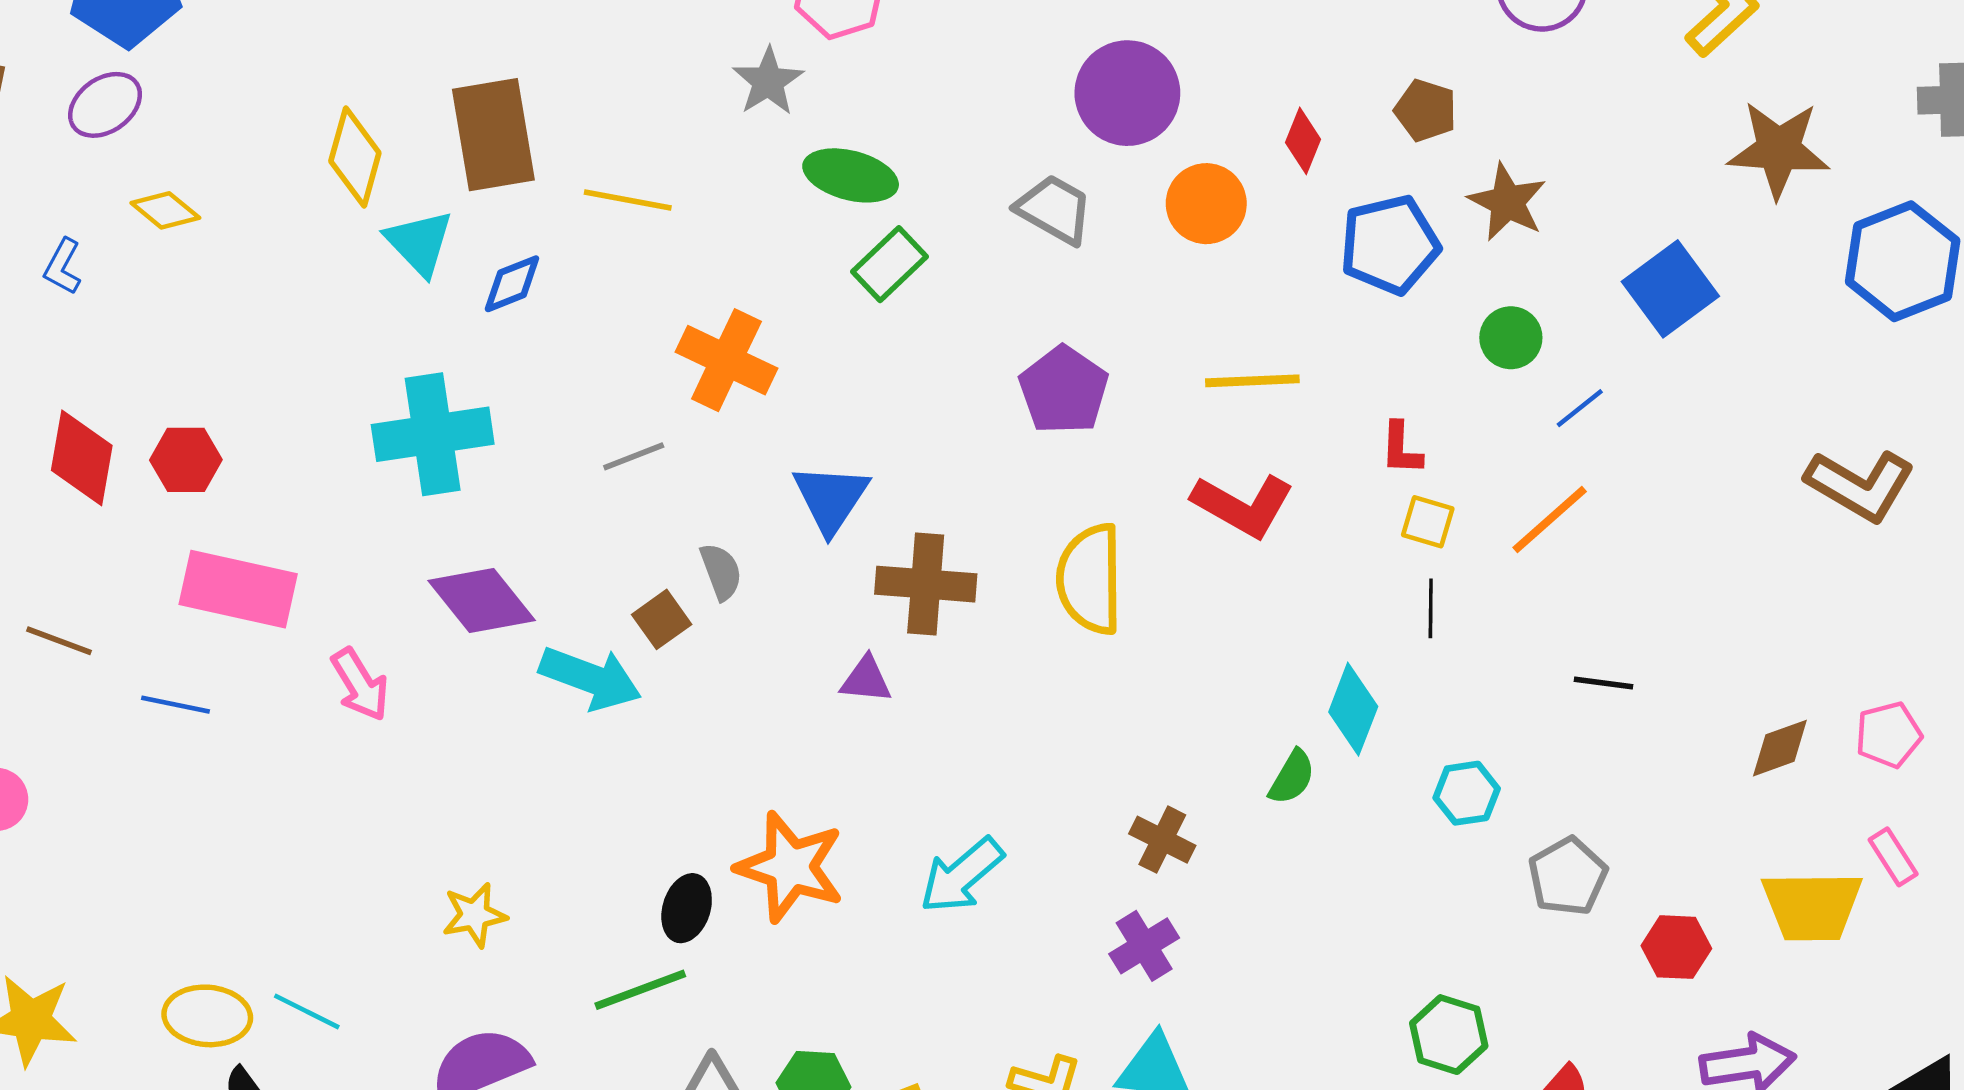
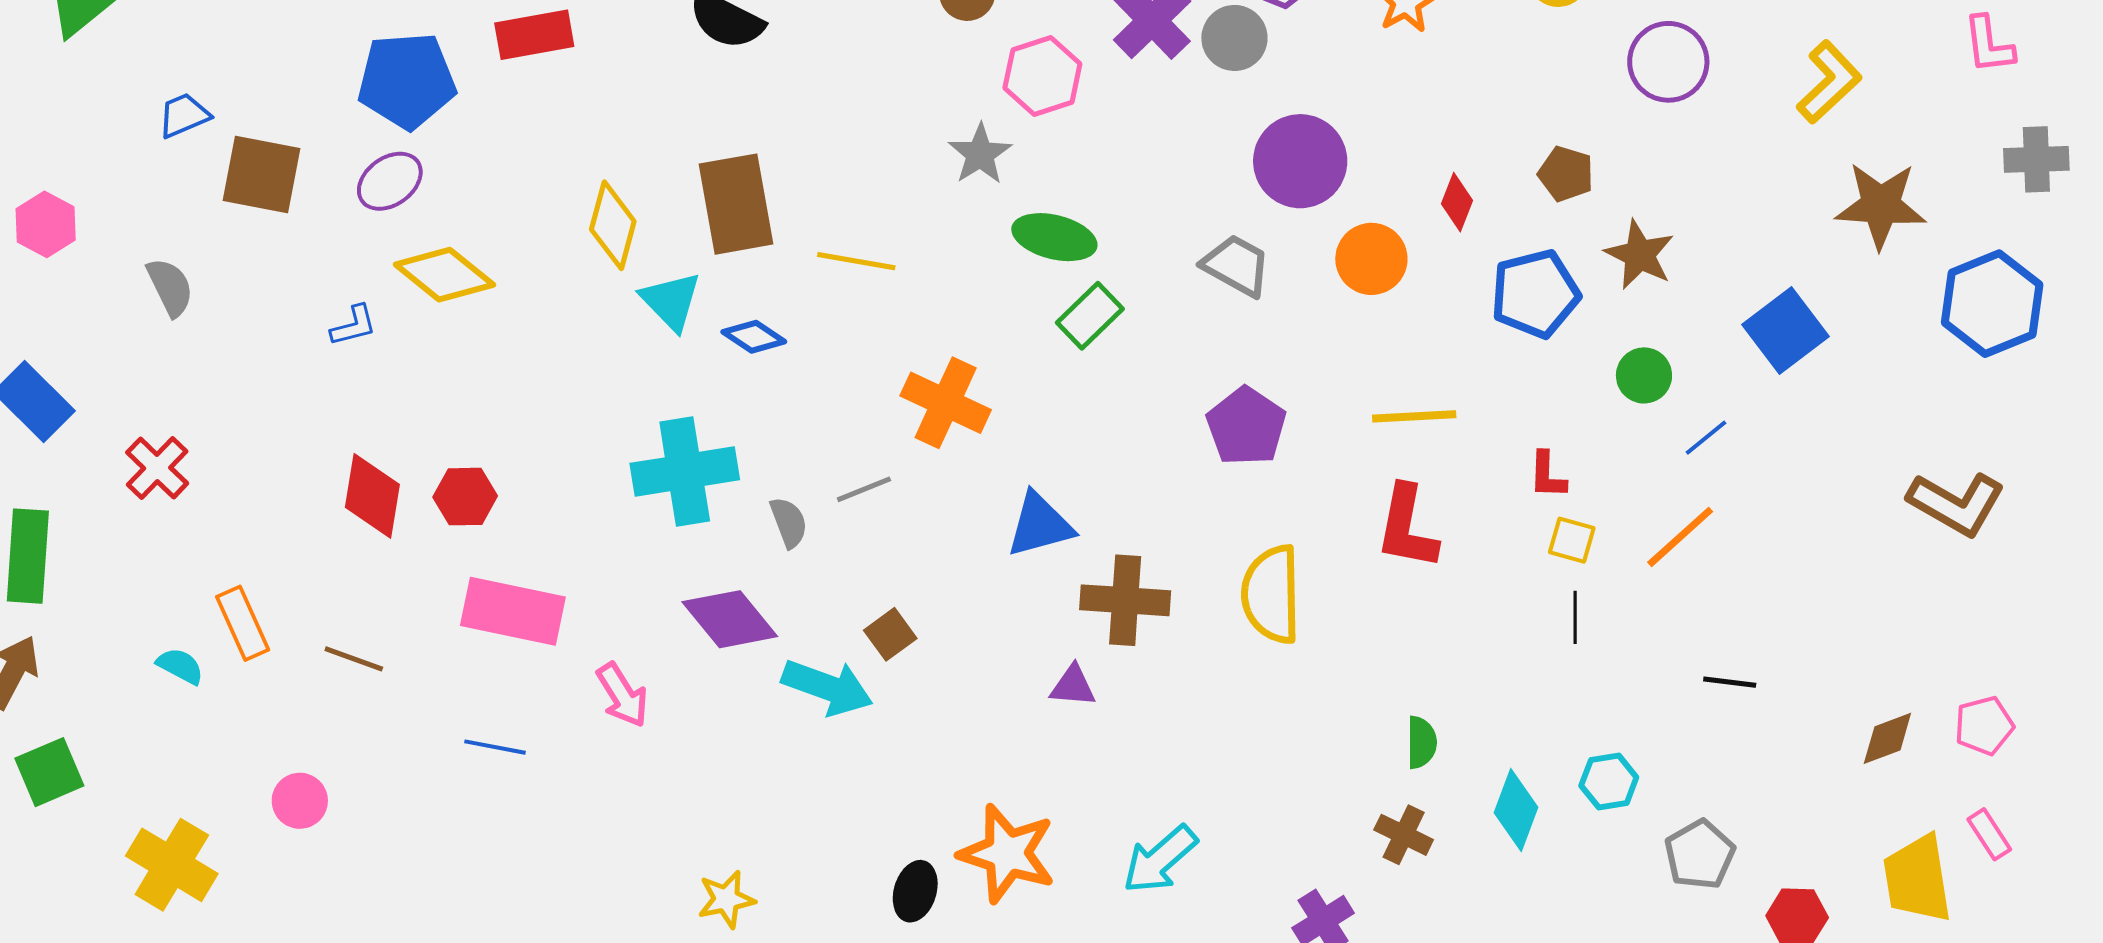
yellow diamond: (165, 210) -> (444, 275), size x1.6
blue L-shape: (63, 267) -> (354, 326), turned -132
blue diamond: (512, 284) -> (754, 337), turned 56
blue triangle: (831, 498) -> (1040, 525), turned 42
red L-shape: (1243, 505) -> (1407, 527), turned 72
gray semicircle: (721, 572) -> (789, 522), moved
blue line: (175, 705) -> (495, 747), moved
cyan diamond: (1353, 709) -> (1516, 810), moved
green semicircle: (1292, 777) -> (1421, 742), moved, turned -30
brown cross: (1162, 840) -> (1404, 835), moved
yellow trapezoid: (1812, 906) -> (1917, 879), turned 82

